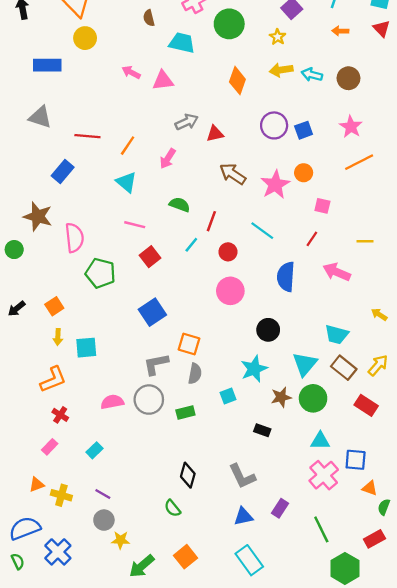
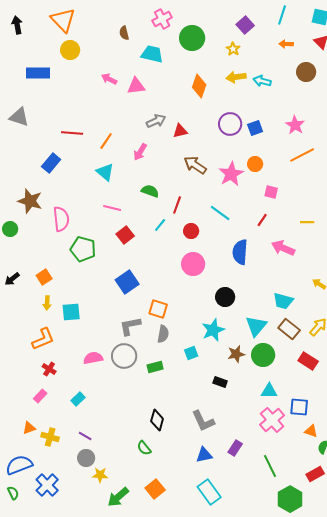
brown circle: (348, 78) -> (306, 72), moved
gray triangle: (40, 117) -> (19, 117), moved

